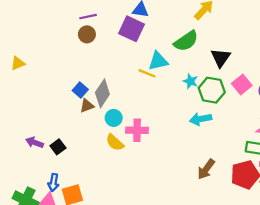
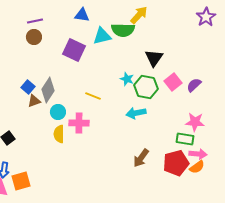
purple square: (131, 29) -> (74, 50), moved
green semicircle: (186, 41) -> (123, 30), moved, turned 35
cyan triangle: (158, 61) -> (102, 36), moved
yellow line: (147, 73) -> (93, 96), moved
yellow semicircle: (115, 142) -> (59, 134), turned 48

